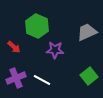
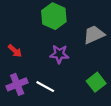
green hexagon: (37, 26) -> (54, 16), moved

